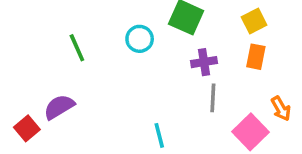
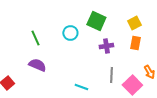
gray line: (213, 98) -> (111, 75), moved
purple semicircle: (59, 107) -> (37, 65), moved, turned 54
cyan line: (159, 135) -> (81, 87), turned -56

